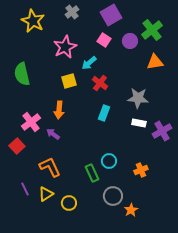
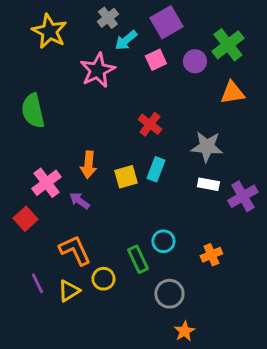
pink square: (104, 40) -> (156, 60), turned 32
cyan arrow: (89, 63) -> (126, 40), moved
yellow square: (69, 81) -> (126, 177), moved
yellow circle: (69, 203) -> (103, 279), moved
orange star: (131, 210) -> (184, 331), moved

